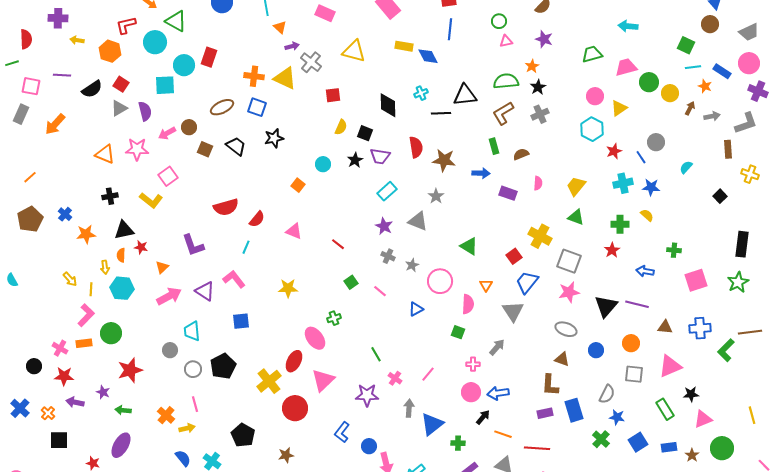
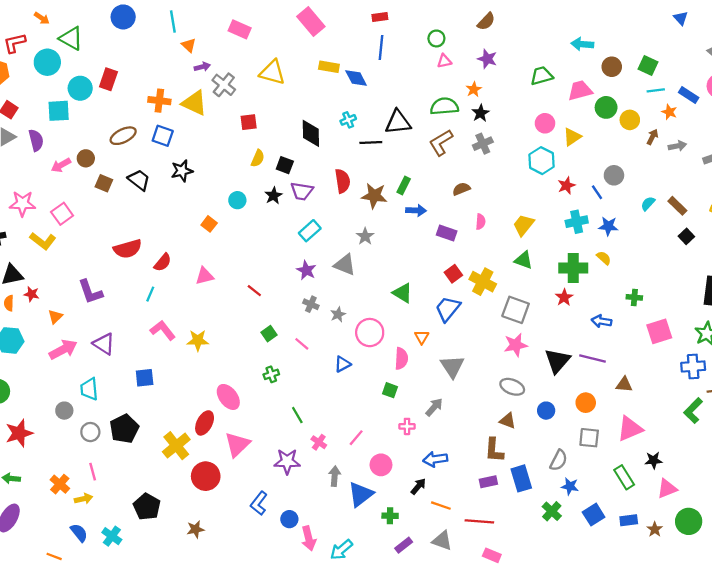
brown circle: (710, 24) -> (612, 67), moved
green rectangle: (494, 146) -> (404, 185), moved, turned 42
pink star: (137, 149) -> (22, 204), moved
brown rectangle: (728, 149) -> (677, 206), moved, turned -42
green cross: (620, 224) -> (573, 268), size x1.4
pink triangle: (294, 231) -> (205, 276), turned -36
red square: (514, 256) -> (453, 274), moved
pink L-shape: (234, 279) -> (163, 330), moved
blue trapezoid: (527, 282) -> (448, 309), moved
green cross: (334, 318) -> (271, 374), moved
blue cross: (700, 328) -> (693, 366), moved
pink circle: (471, 392) -> (381, 465), moved

